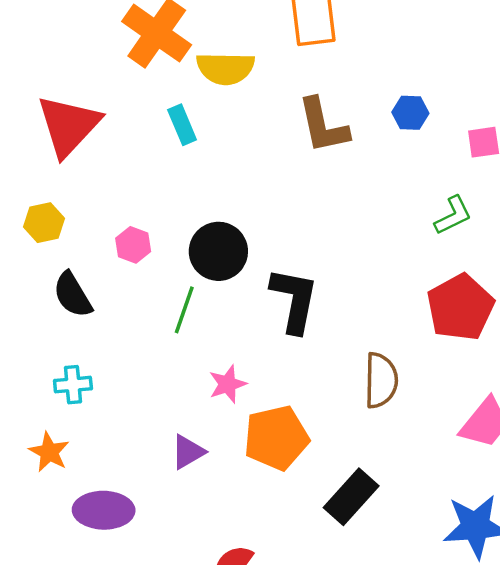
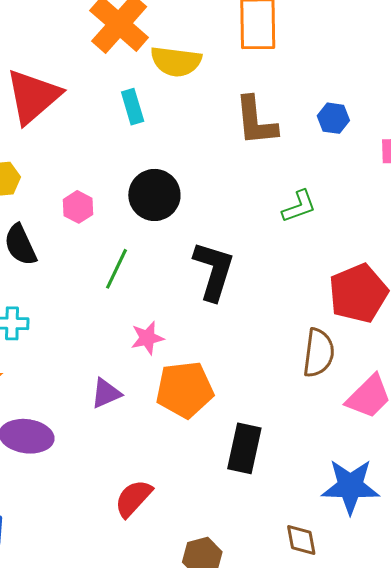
green L-shape: (453, 215) -> (299, 206), moved
black circle: (218, 251) -> (154, 195), moved
brown semicircle: (381, 380) -> (319, 353), moved
black rectangle: (351, 497) -> (244, 448), turned -36

